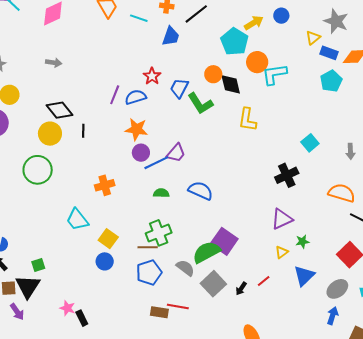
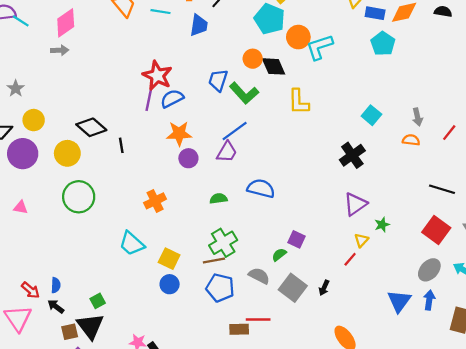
gray arrow: (54, 63) -> (60, 50), moved
red star: (152, 76) -> (157, 76), moved, size x1.5
yellow circle: (50, 134) -> (67, 153), moved
blue line: (156, 163) -> (235, 131), moved
orange semicircle: (342, 193) -> (411, 140), moved, size x0.6
purple square: (224, 241) -> (297, 239), size x0.6
green semicircle: (206, 252) -> (279, 255), size x0.5
blue pentagon: (149, 272) -> (220, 288), turned -30
blue triangle: (304, 276) -> (399, 301), moved
red line: (264, 281) -> (350, 259), moved

